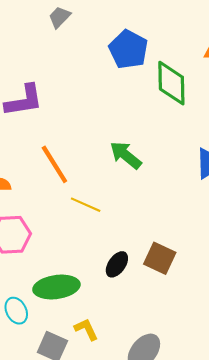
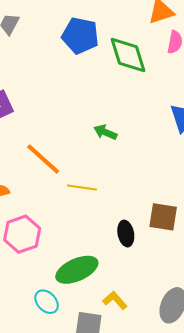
green arrow: (126, 155) -> (105, 132), size x0.7
black ellipse: (117, 264) -> (126, 234), turned -30

